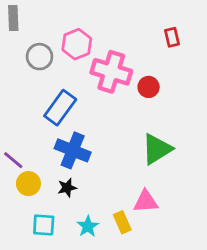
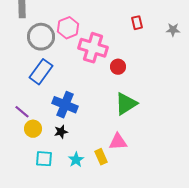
gray circle: (40, 57) -> (41, 37), size x1.4
red circle: (149, 87) -> (118, 67), moved
blue rectangle: (60, 108) -> (41, 72), moved

